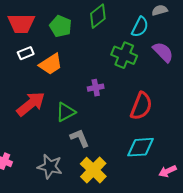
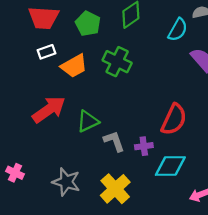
green cross: (124, 55) -> (117, 62), moved
purple cross: (96, 88) -> (144, 146), moved
gray L-shape: (80, 138) -> (114, 141), moved

